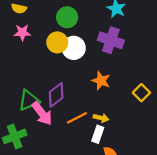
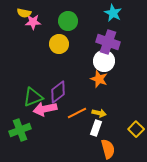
pink star: (22, 33) -> (33, 22), moved
white circle: (74, 48) -> (104, 61), moved
yellow square: (141, 93) -> (136, 129), moved
pink arrow: (42, 113) -> (45, 109), turned 115

